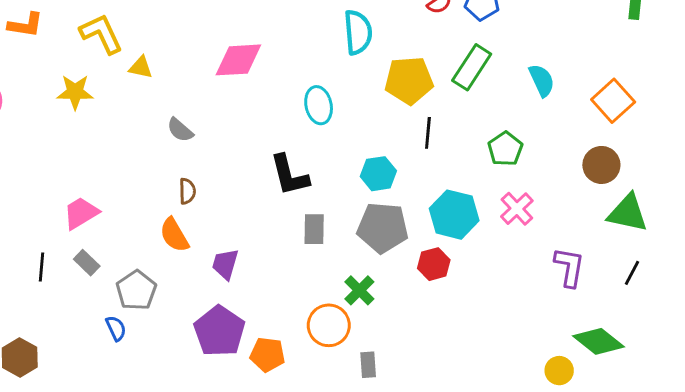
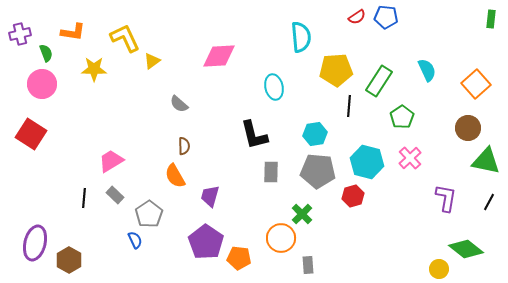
yellow triangle: (141, 67) -> (152, 61), turned -48
green rectangle: (472, 67) -> (379, 81), moved
yellow star: (75, 92) -> (94, 69), moved

